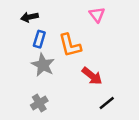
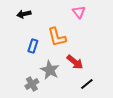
blue rectangle: (39, 39) -> (33, 46), moved
gray star: (43, 65) -> (50, 70), moved

